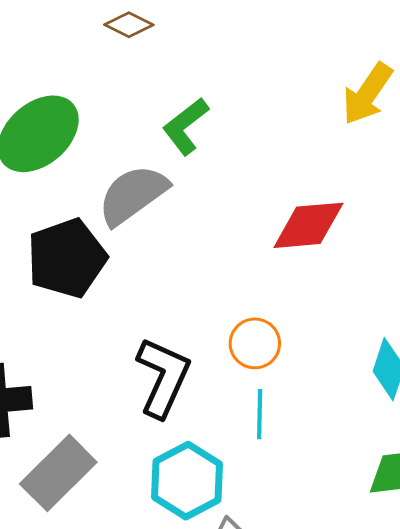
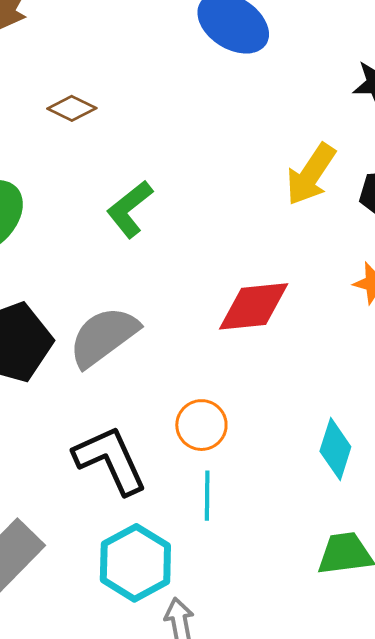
gray semicircle: (133, 195) -> (103, 337), moved
black L-shape: (163, 377) -> (110, 460), turned -48

